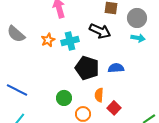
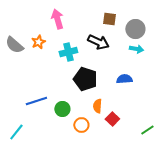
orange star: (48, 40) -> (38, 42), moved
blue semicircle: (116, 68) -> (124, 79), moved
blue line: (17, 90) -> (36, 101), moved, turned -45

